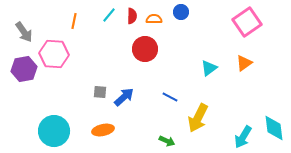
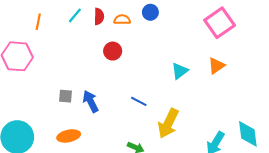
red circle: (145, 49) -> (113, 51), size x0.7
blue arrow: (124, 97) -> (91, 101), turned -75

